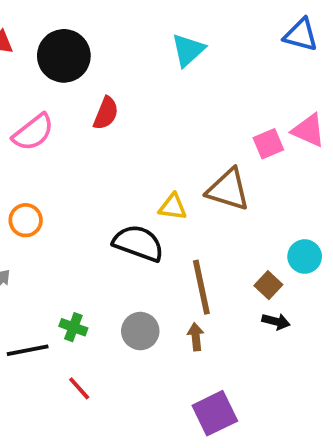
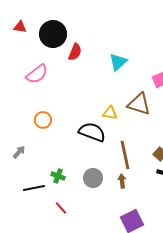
cyan triangle: (188, 50) -> (118, 62), moved
red semicircle: (106, 113) -> (75, 52), moved
orange circle: (26, 220) -> (43, 120), moved

